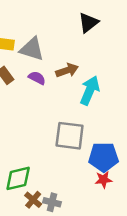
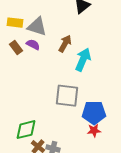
brown arrow: (67, 70) -> (65, 44), turned -42
purple semicircle: (37, 78) -> (33, 45), moved

